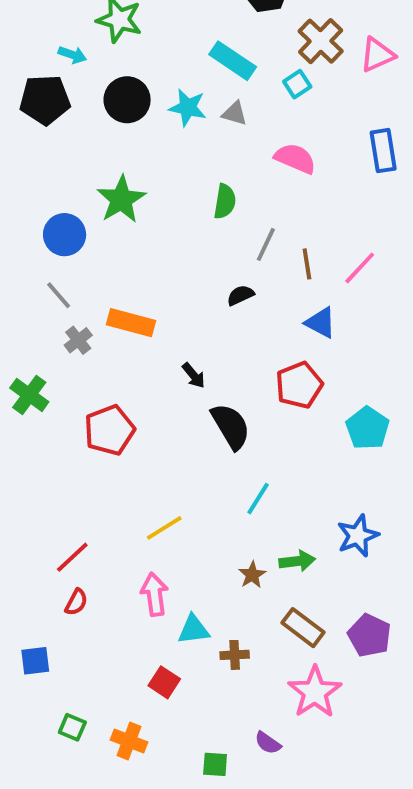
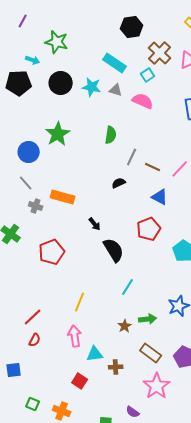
pink semicircle: (295, 158) -> (143, 101), moved
brown line: (307, 264) -> (153, 167), turned -56
gray cross: (78, 340) -> (36, 206), turned -32
yellow line: (164, 528) -> (80, 302), turned -36

